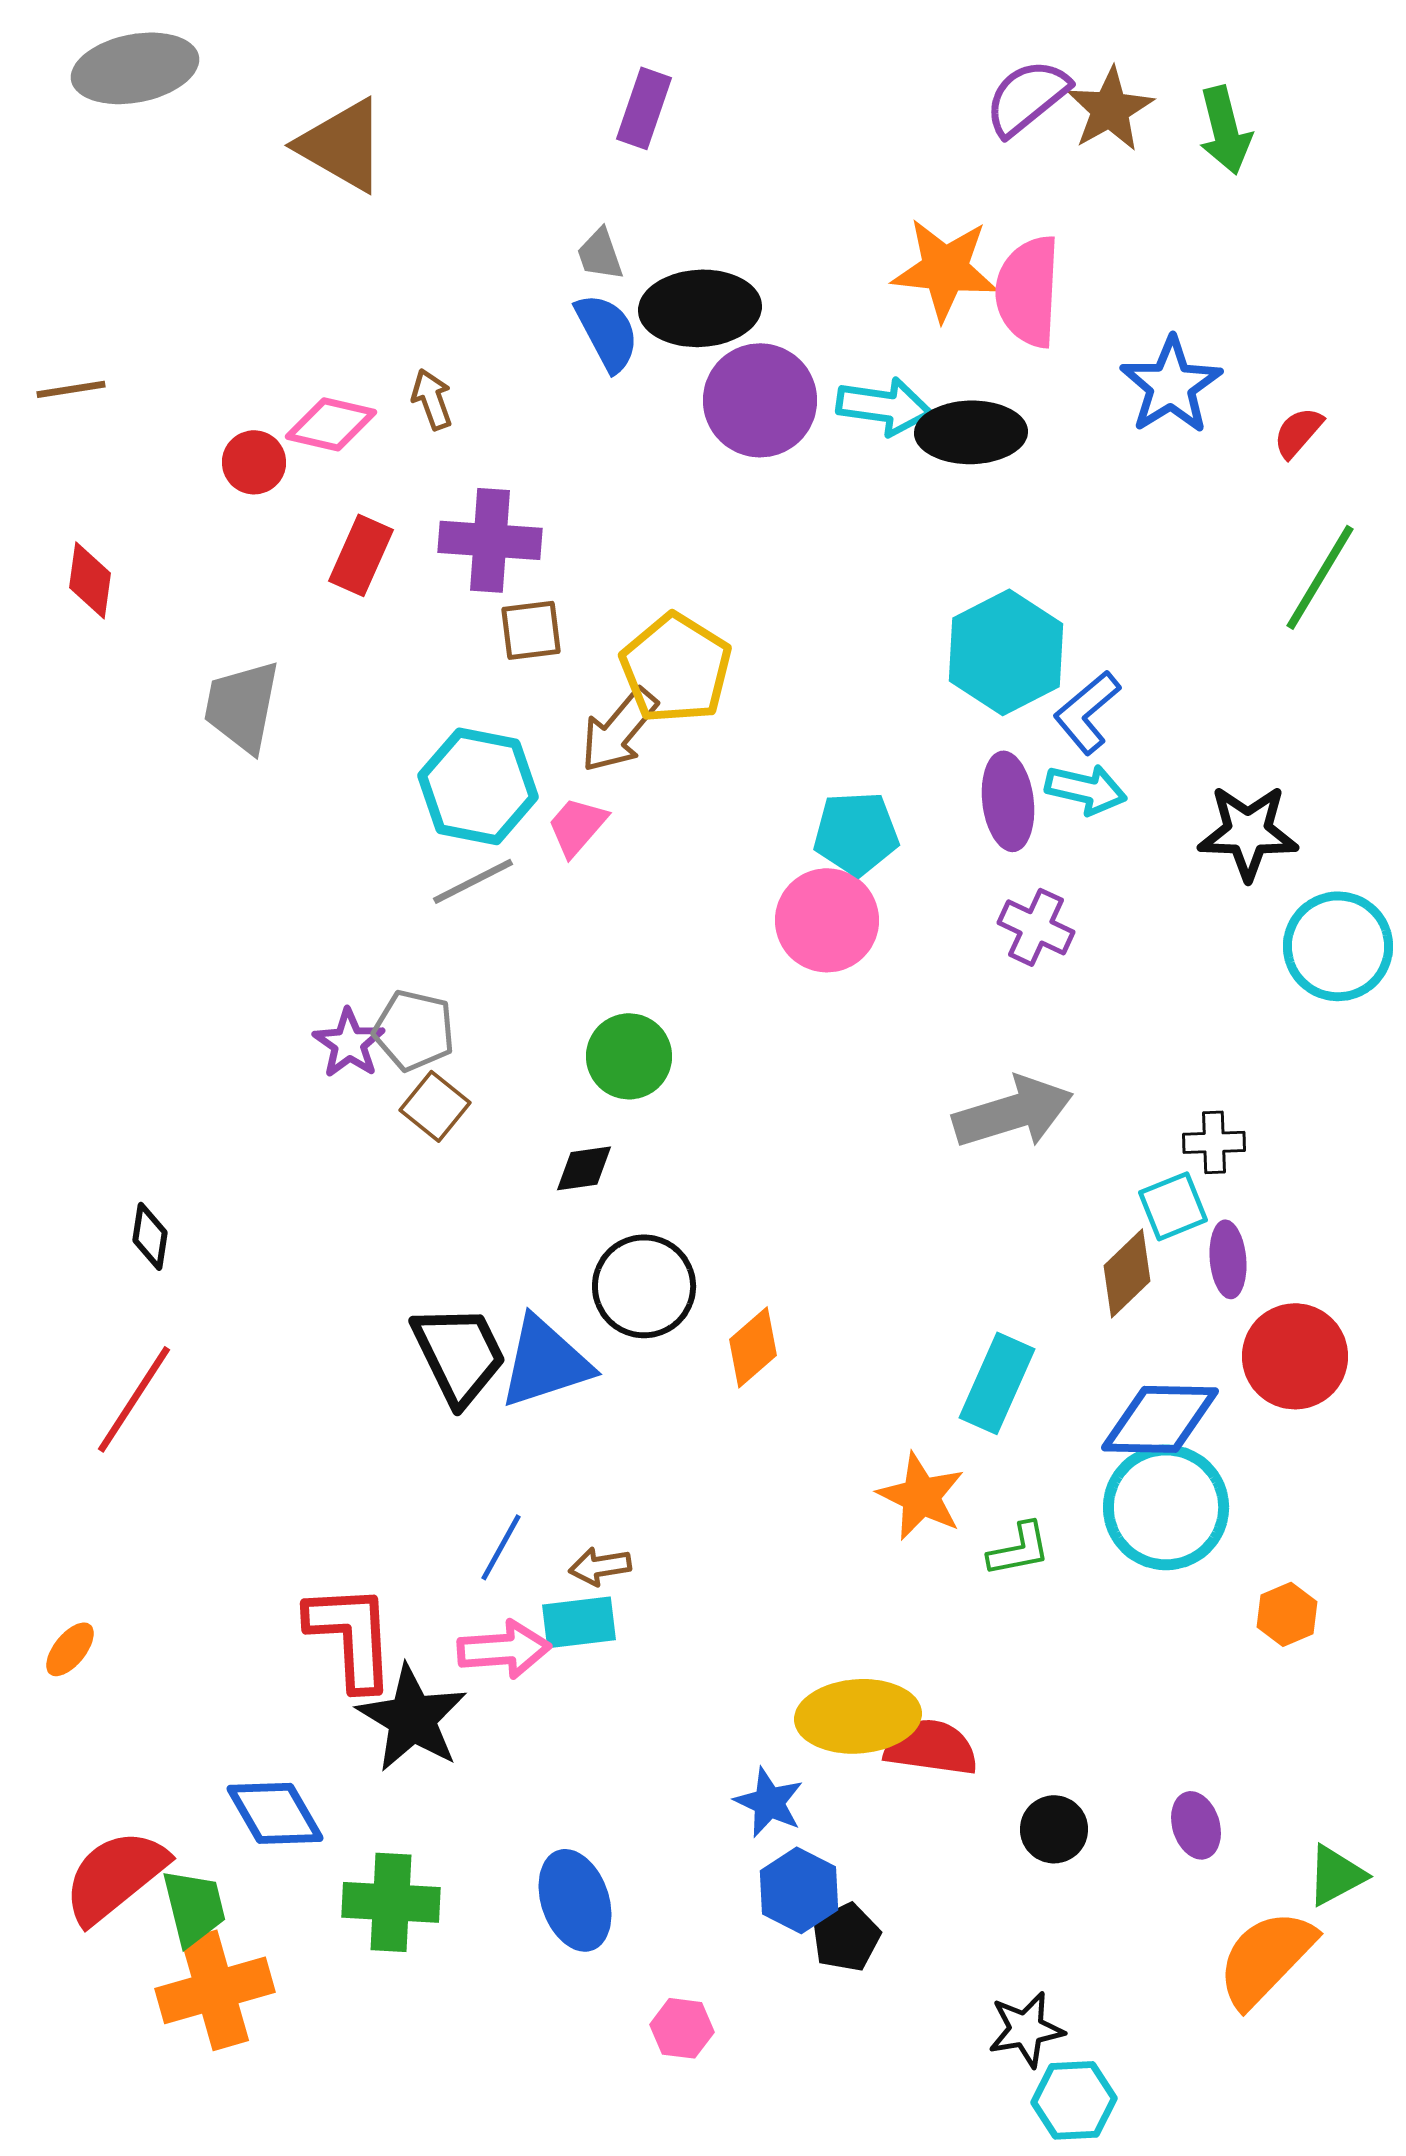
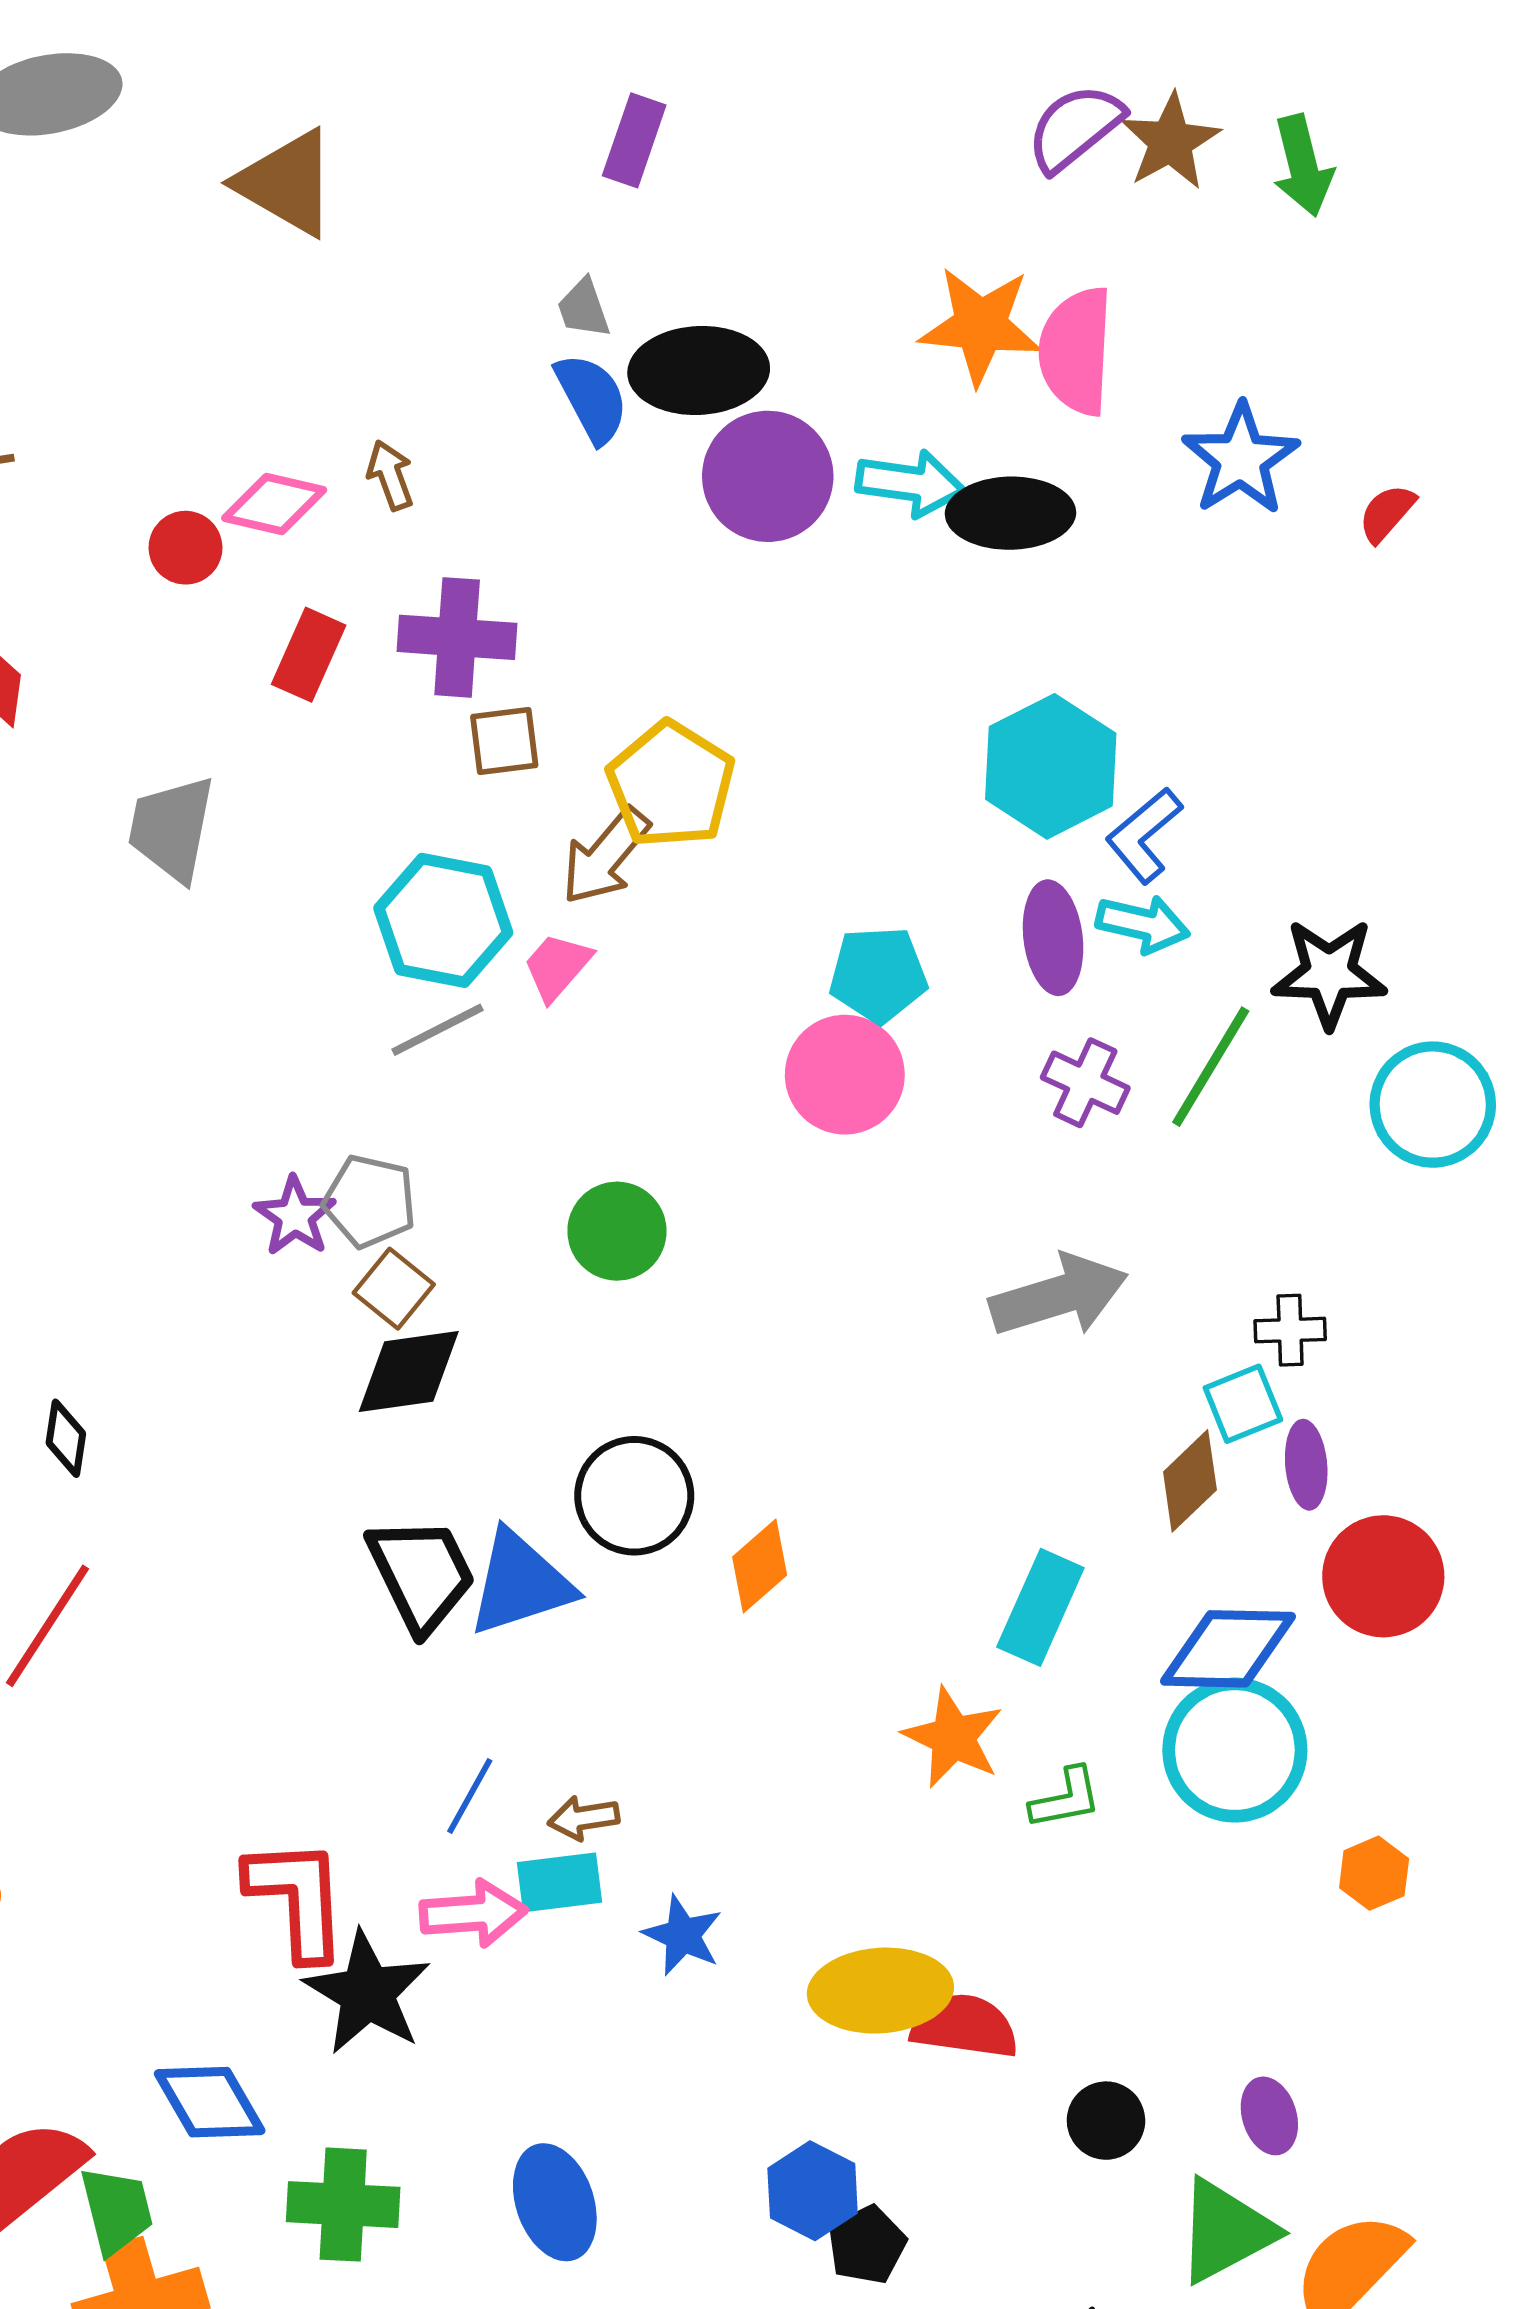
green line: (1320, 577) -> (1211, 1067), moved
black diamond: (584, 1168) -> (409, 1372), moved, size x1.6
blue star: (769, 1802) -> (683, 1935), moved
green triangle: (1336, 1875) -> (1226, 2231), moved, size x1.5

